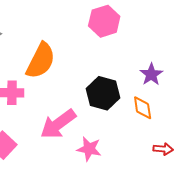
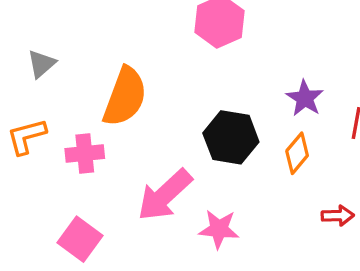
orange diamond: (143, 108) -> (297, 153), turned 55

